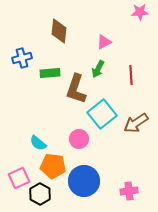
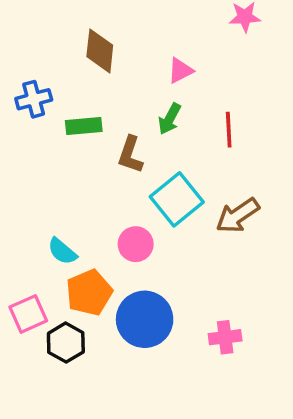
brown L-shape: (76, 89) -> (130, 155), size x0.7
orange pentagon: (53, 166) -> (89, 292), turned -30

